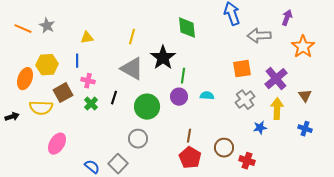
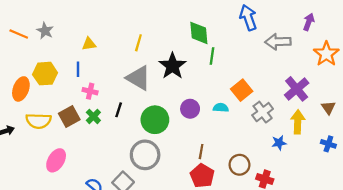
orange square: (242, 69) -> (242, 90), moved, turned -30
green line: (183, 76) -> (212, 56), moved
brown square: (63, 93) -> (69, 116), moved
gray circle: (138, 139) -> (145, 155), size x1.4

